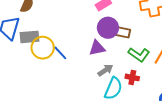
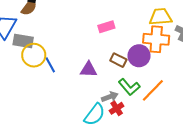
purple circle: (108, 28) -> (139, 56), moved
gray arrow: (105, 70) -> (110, 97), moved
red cross: (132, 77) -> (117, 108), turned 32

